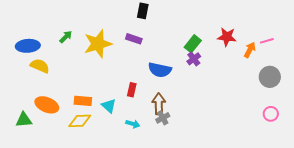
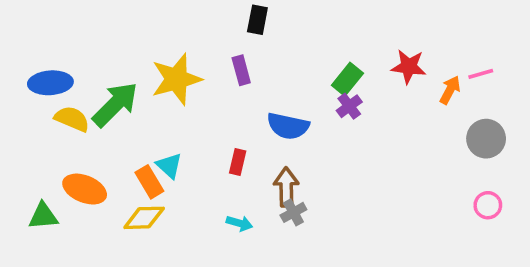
green arrow: (66, 37) -> (115, 104), moved, size x2.0
purple rectangle: (134, 39) -> (241, 70), turned 56
orange rectangle: (83, 101) -> (149, 182), turned 54
cyan triangle: (109, 106) -> (169, 166), moved

